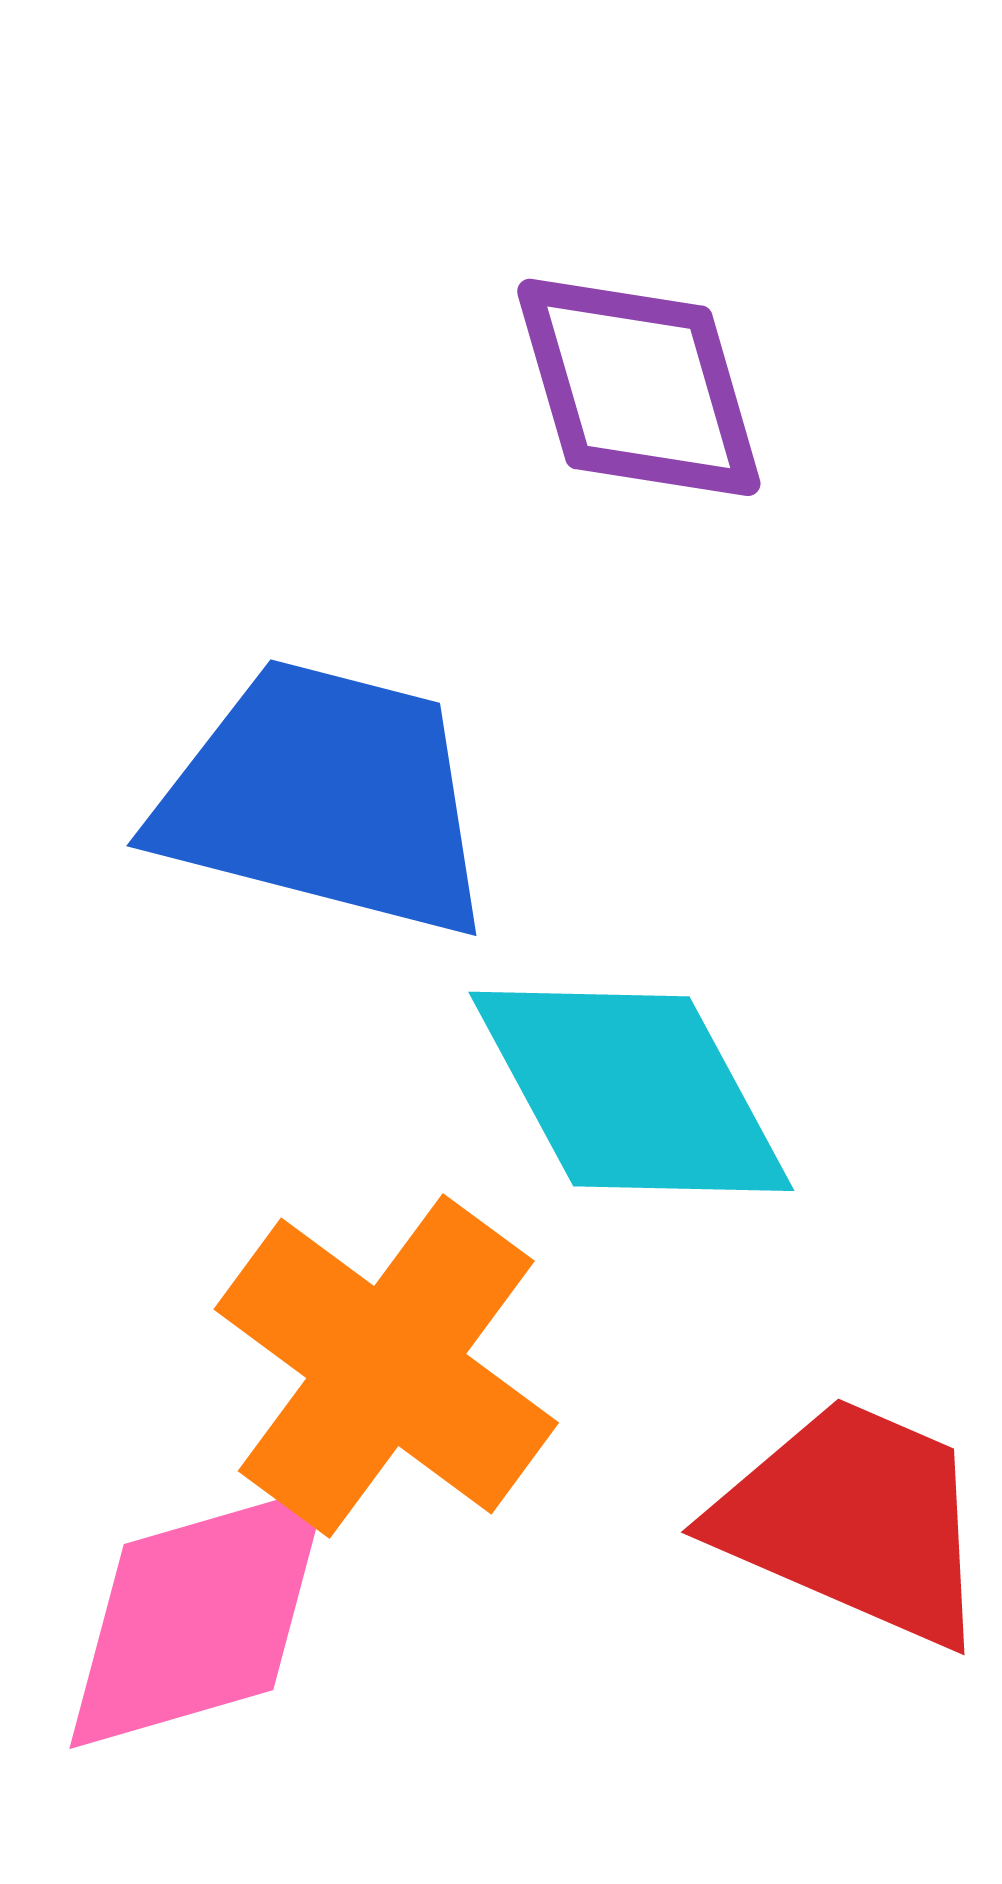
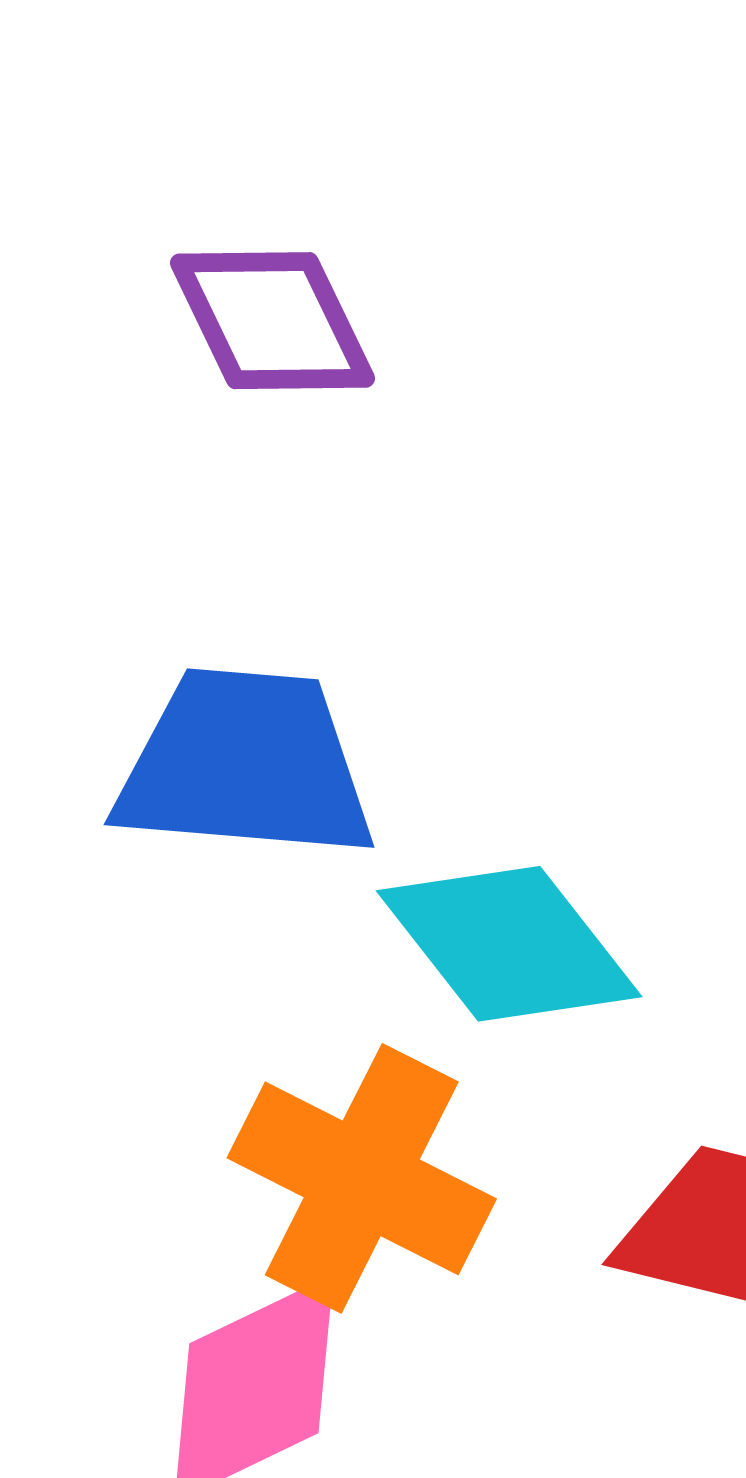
purple diamond: (639, 387) -> (272, 321), moved

